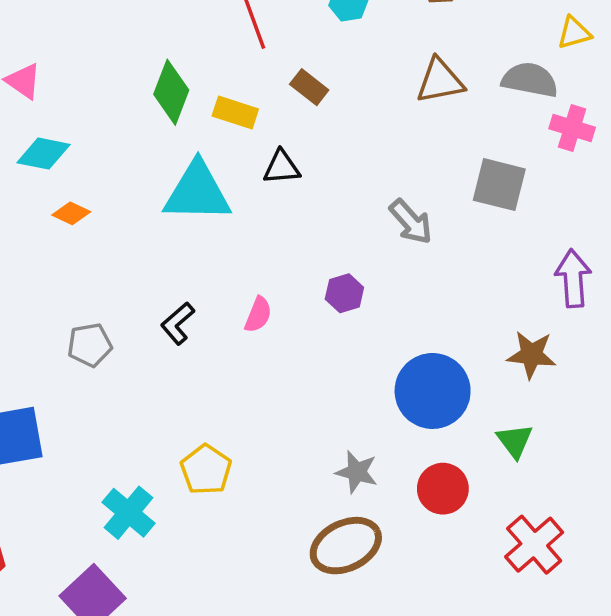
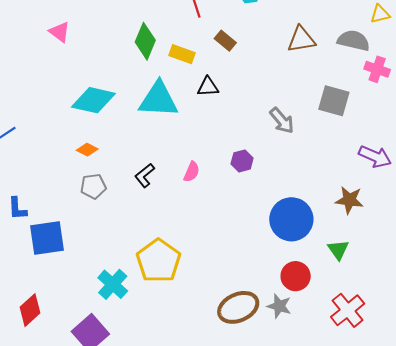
cyan diamond: (43, 154) -> (93, 100), moved, size x1.4
orange diamond: (71, 213) -> (87, 150), moved
purple arrow: (573, 278) -> (375, 157), turned 116
yellow pentagon: (206, 470) -> (158, 261), size x1.5
gray star: (357, 472) -> (279, 306), moved

